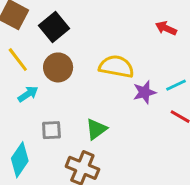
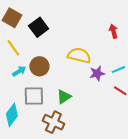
red arrow: (166, 28) -> (113, 31), turned 48
brown circle: (58, 67) -> (39, 66), moved
gray square: (51, 130) -> (34, 96), size x1.5

